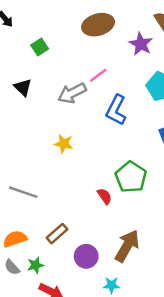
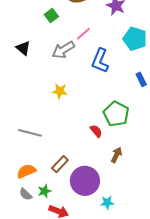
green square: (40, 47) -> (51, 15), moved
brown arrow: (127, 246) -> (117, 155), moved, size x0.6
purple circle: (86, 256) -> (85, 181), size x1.5

